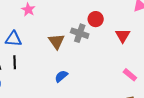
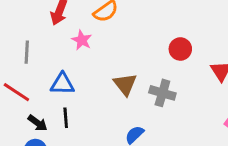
gray cross: (80, 33) -> (162, 93), moved

